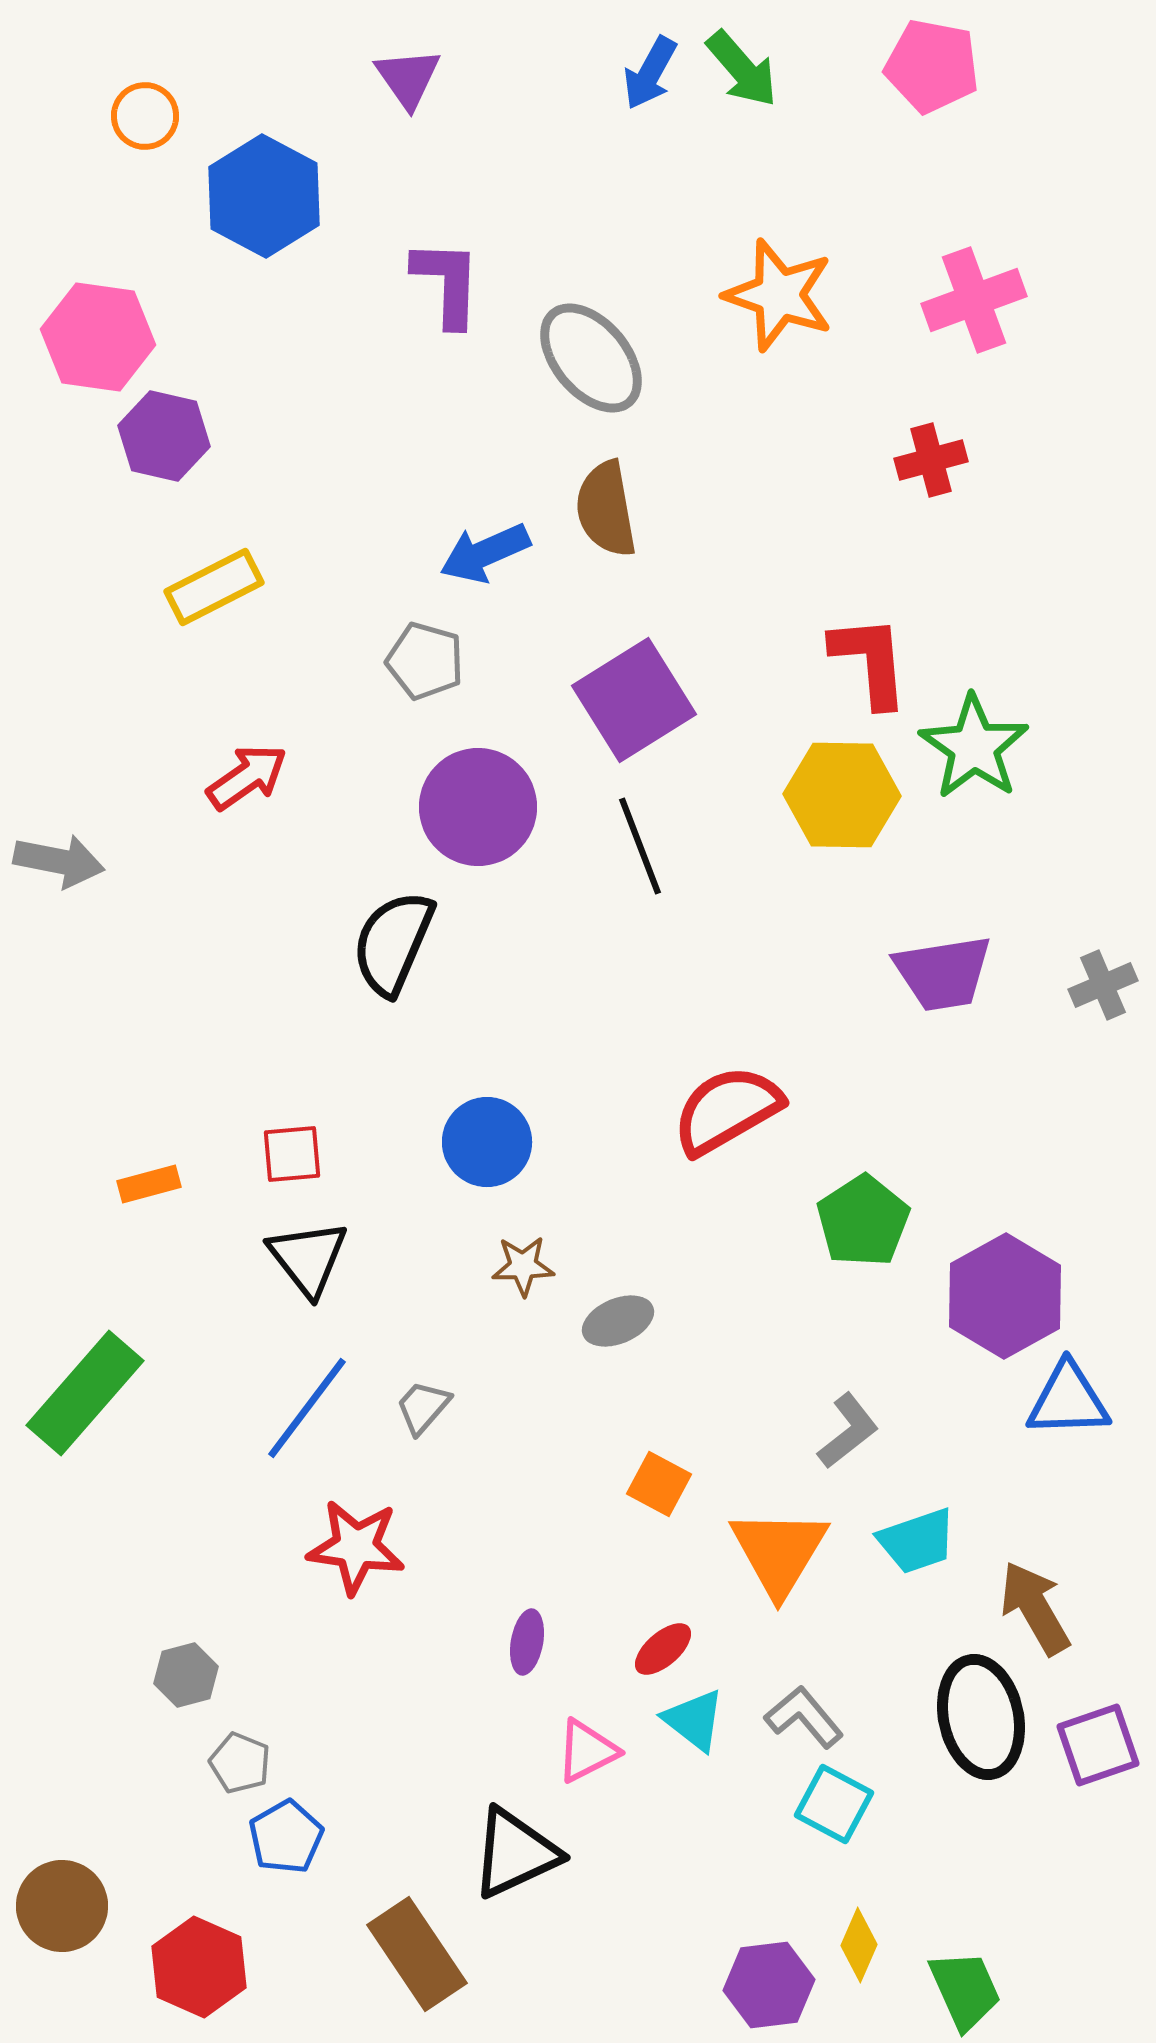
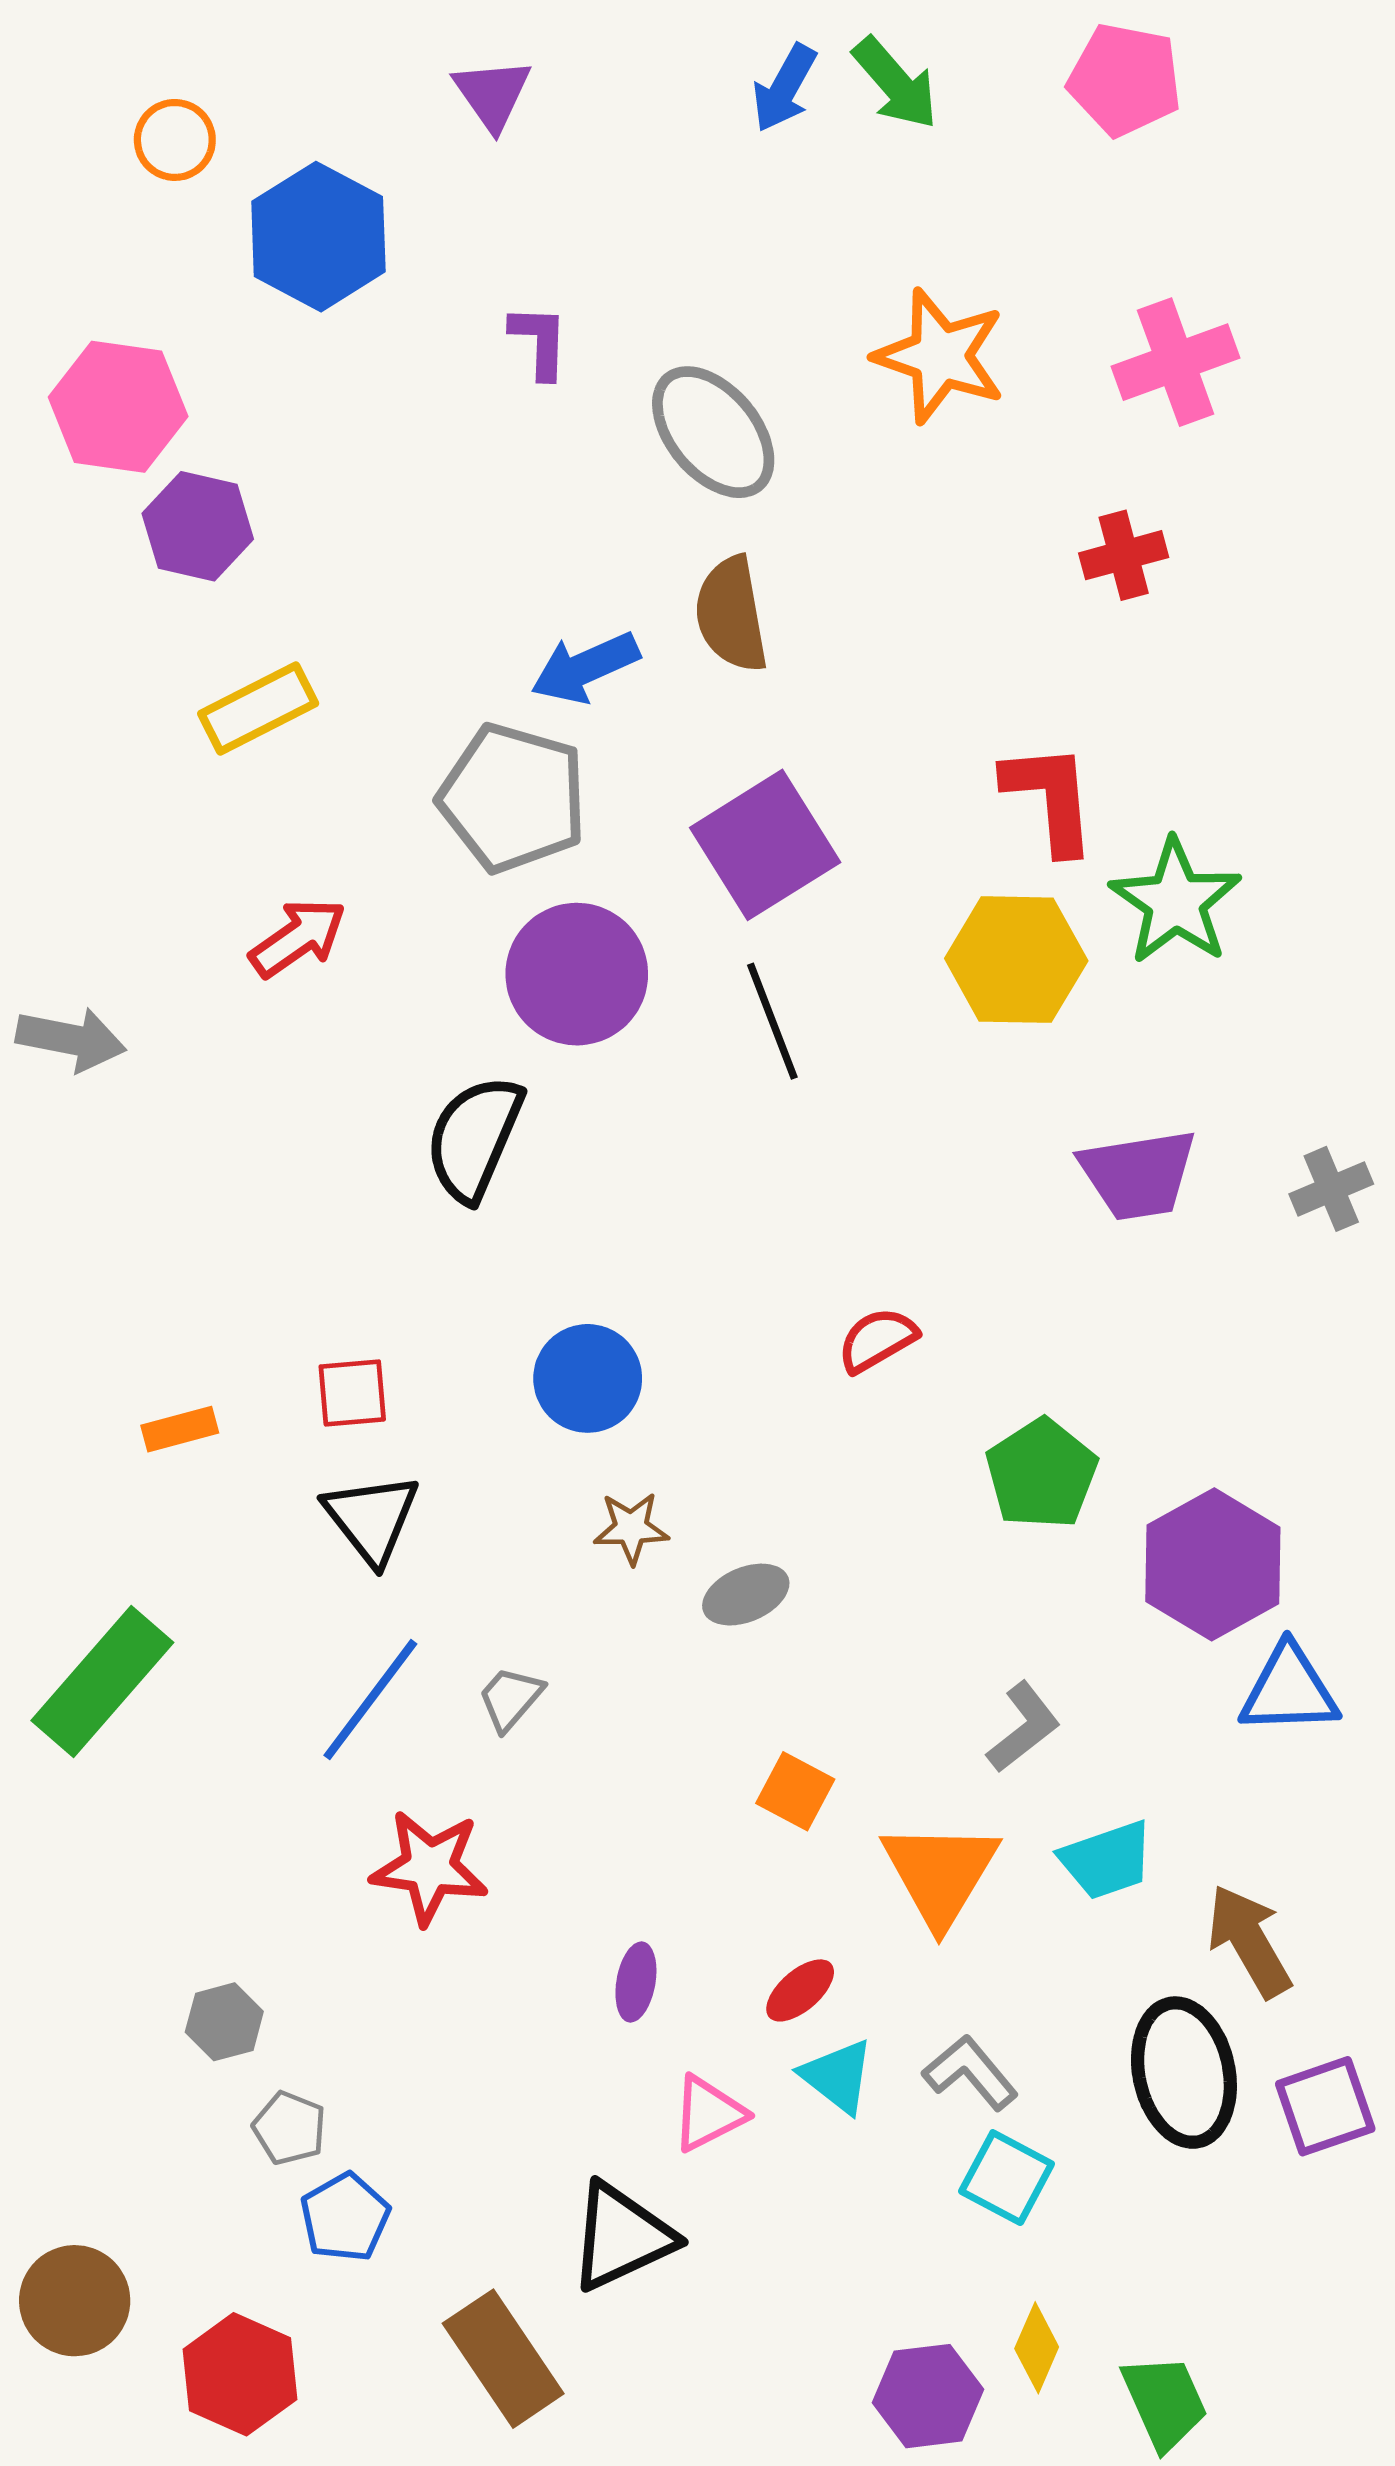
purple L-shape: (447, 283) -> (539, 342), size x0.7
gray pentagon: (425, 661) -> (513, 798), size x1.6
red semicircle: (727, 1110) -> (877, 1340), size x0.6

